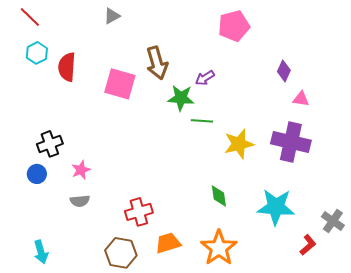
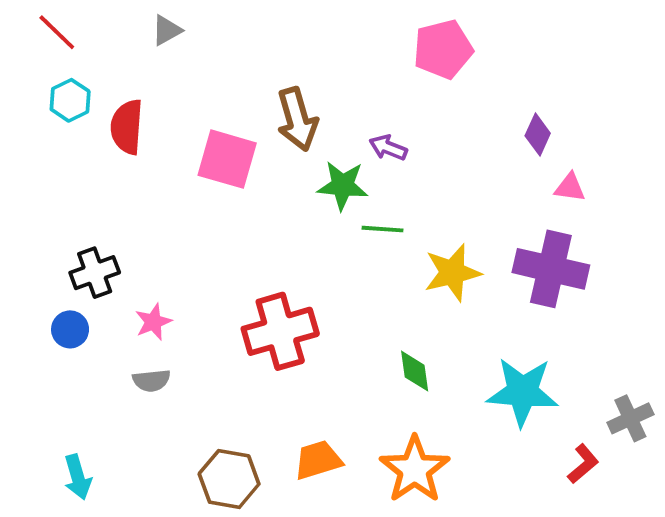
gray triangle: (112, 16) -> (167, 30), moved
purple arrow: (205, 78) -> (388, 148), turned 54
red cross: (139, 212) -> (280, 331), moved, size x1.4
gray cross: (333, 221) -> (630, 418), turned 30

